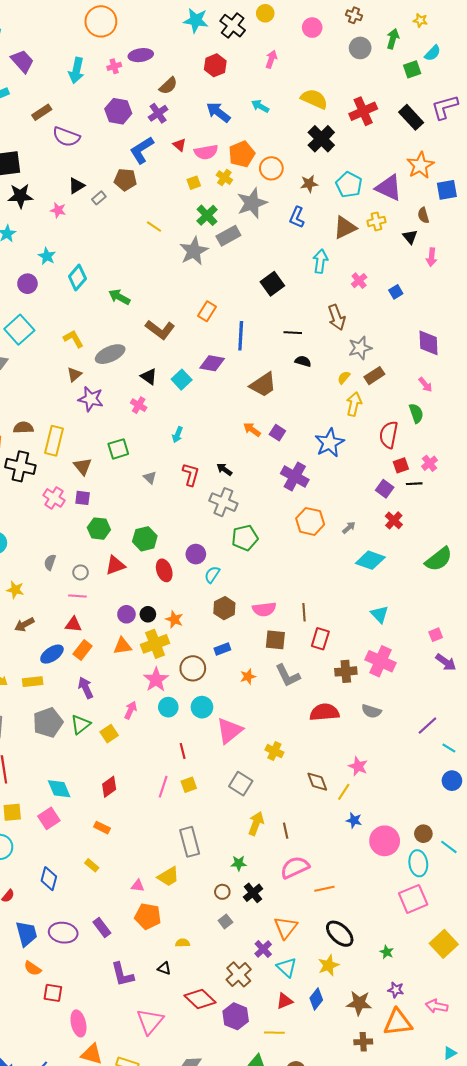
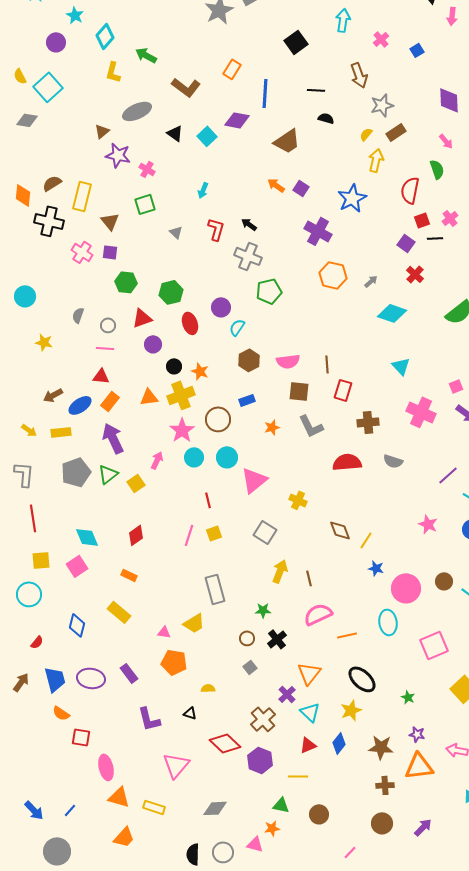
yellow L-shape: (73, 339) -> (113, 72), moved, turned -135
pink cross: (139, 405) -> (147, 169), moved
brown semicircle: (23, 428) -> (52, 183), turned -30
purple circle: (126, 614) -> (153, 344), moved
brown arrow: (24, 624) -> (53, 395), moved
pink cross: (381, 661) -> (421, 412), moved
purple arrow: (86, 688) -> (113, 438), size x1.4
pink star: (358, 766) -> (428, 524), moved
cyan ellipse: (418, 863) -> (388, 622), moved
yellow rectangle: (92, 865) -> (119, 612), size x1.6

